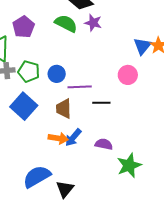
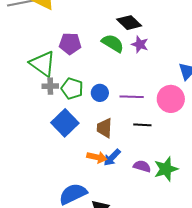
purple pentagon: (24, 27) -> (70, 44), turned 30
pink circle: (128, 75) -> (171, 99), size x1.4
purple line: (80, 87) -> (132, 97), moved
green star: (129, 165) -> (166, 169), moved

